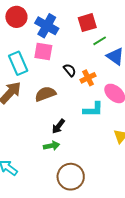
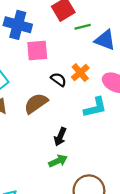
green line: (100, 41) -> (83, 27), turned 32
pink square: (43, 52) -> (37, 51), moved
black semicircle: (70, 70) -> (59, 80), moved

